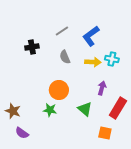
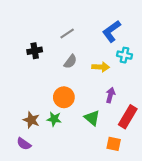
blue L-shape: (91, 36) -> (111, 31), moved
gray semicircle: (65, 57) -> (70, 62), turned -120
cyan cross: (112, 59) -> (124, 55), moved
brown star: (13, 111) -> (31, 120), moved

